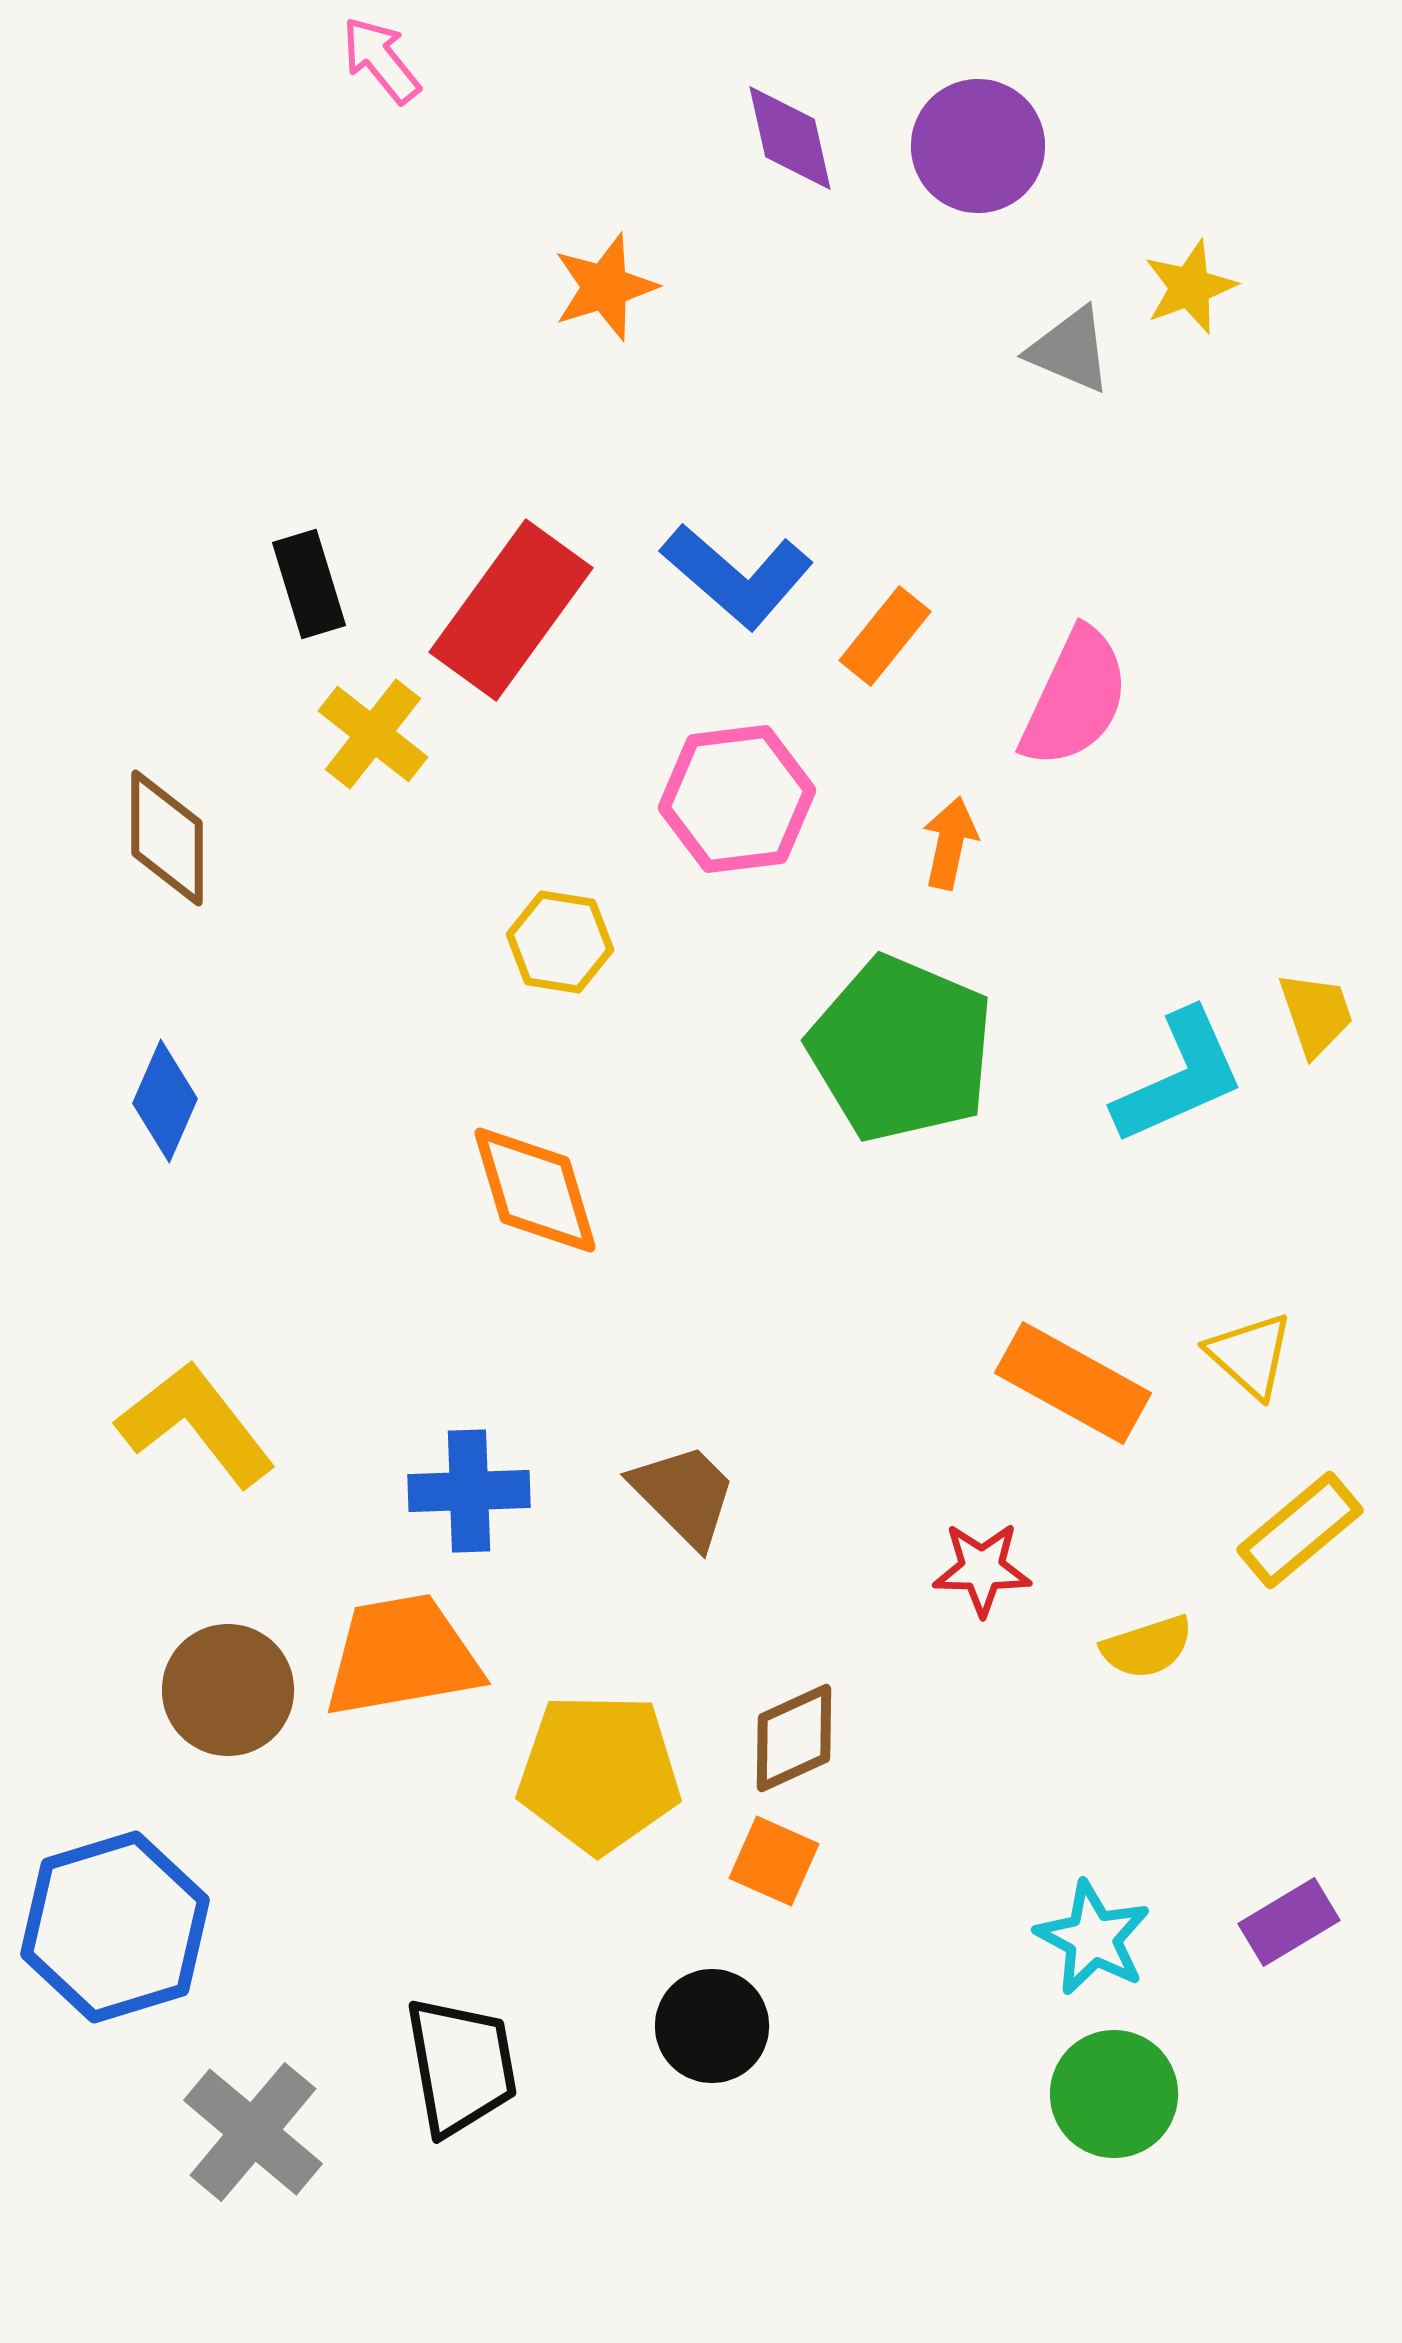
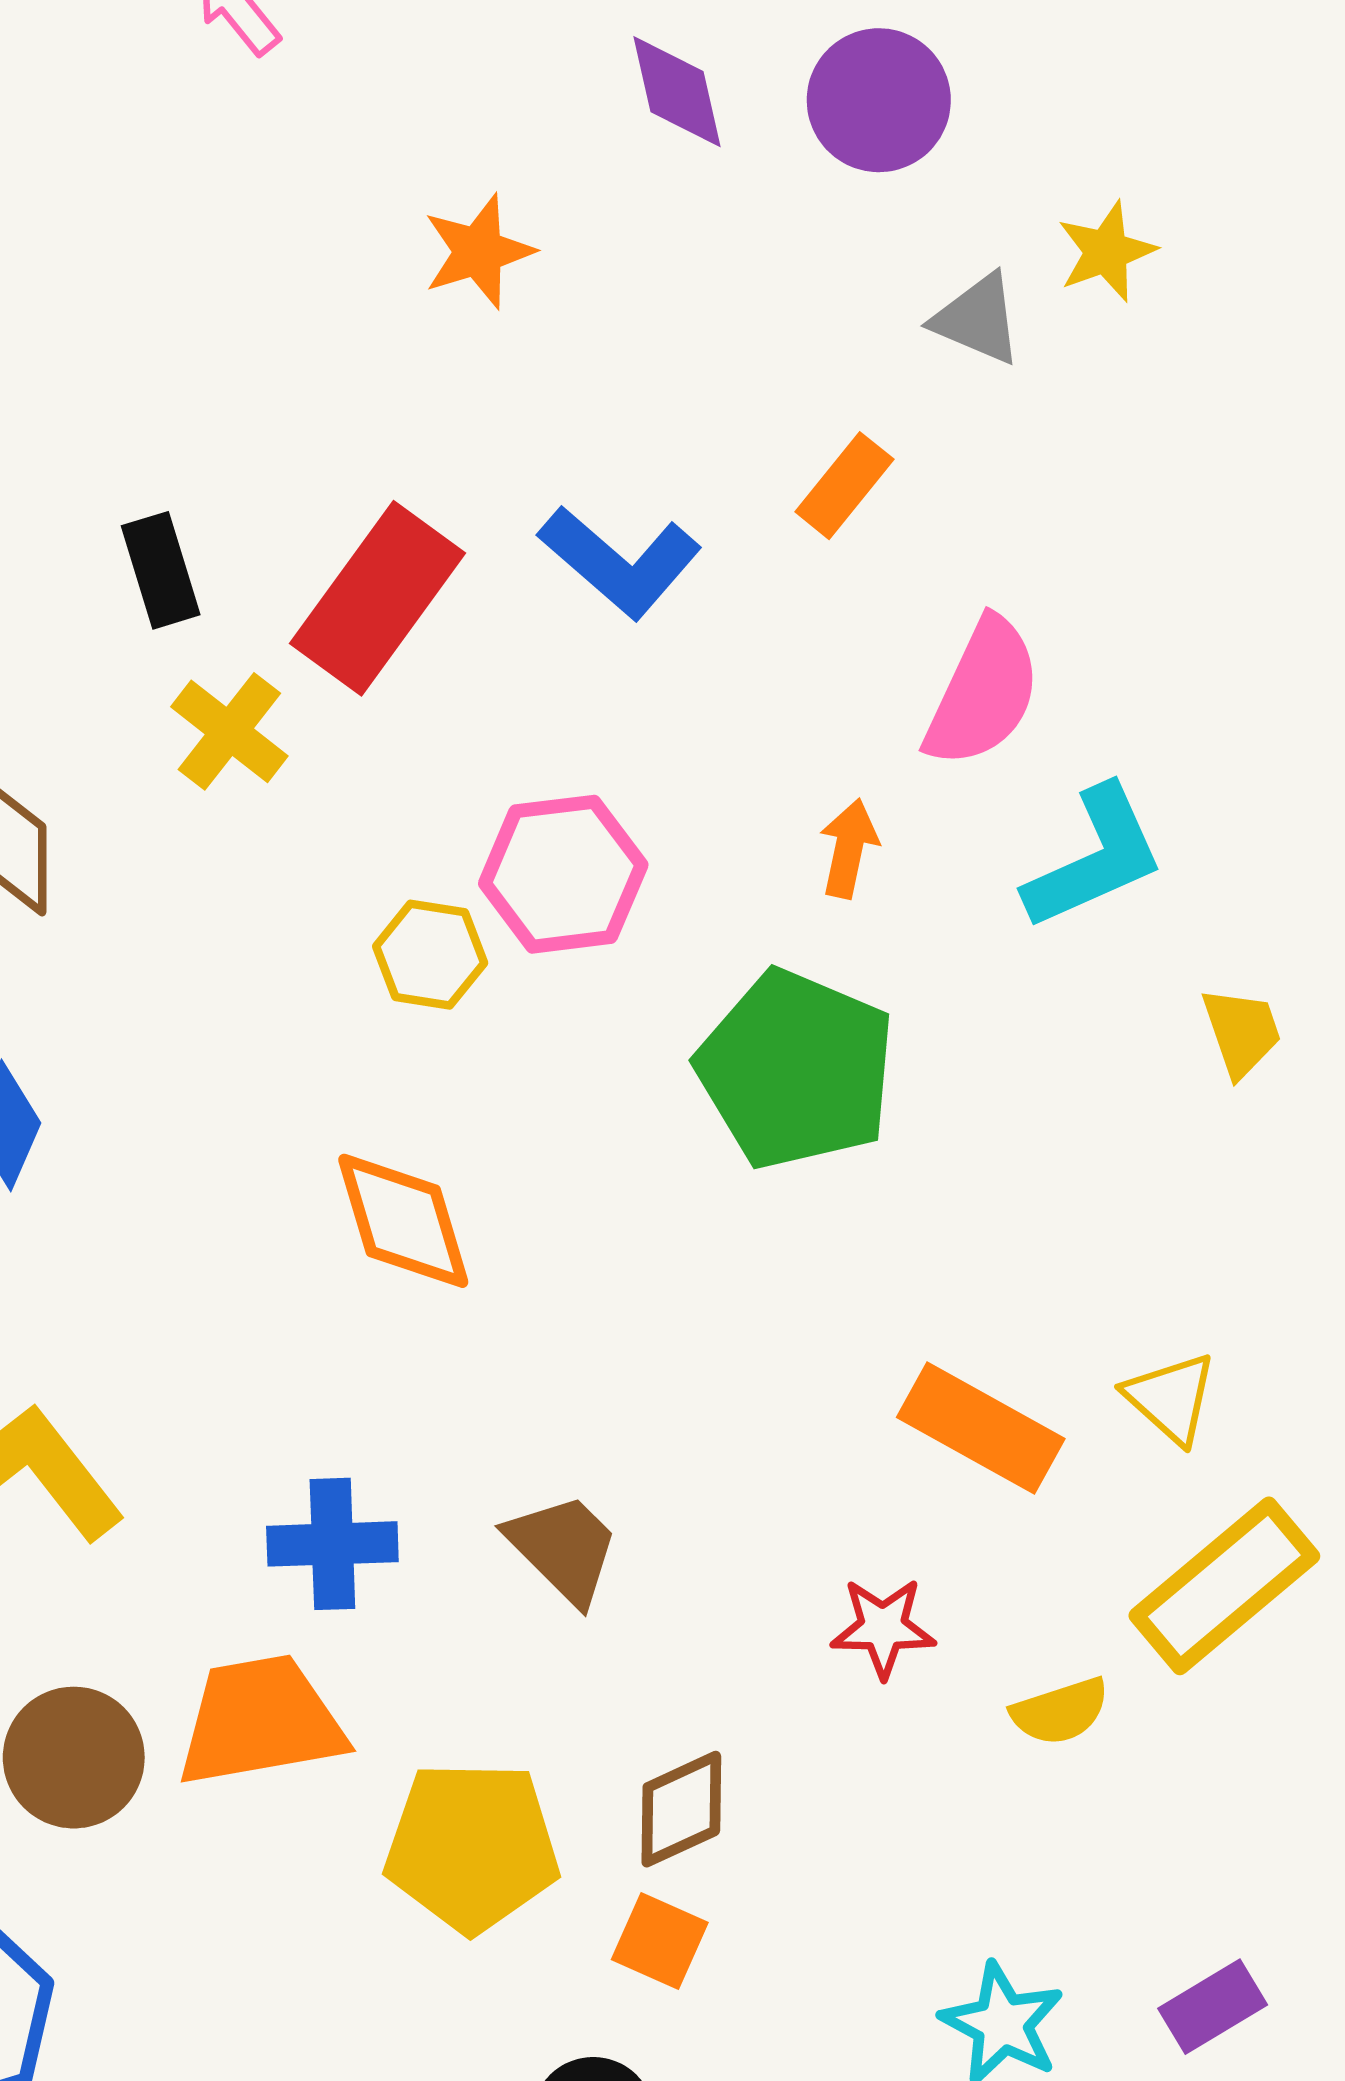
orange rectangle: (885, 636) -> (844, 486), moved
pink hexagon: (737, 799) -> (563, 874), moved
cyan L-shape: (1179, 1077) -> (1095, 858), moved
yellow rectangle: (1300, 1530) -> (1224, 1586), size x1.4

